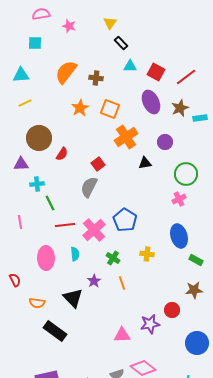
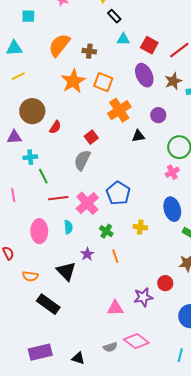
orange star: (80, 108) -> (73, 81), size x1.4

